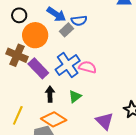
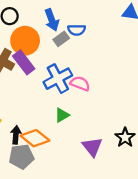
blue arrow: (56, 14) -> (52, 20), turned 30
purple rectangle: (38, 68) -> (24, 62), moved
black arrow: (50, 94) -> (16, 135), moved

